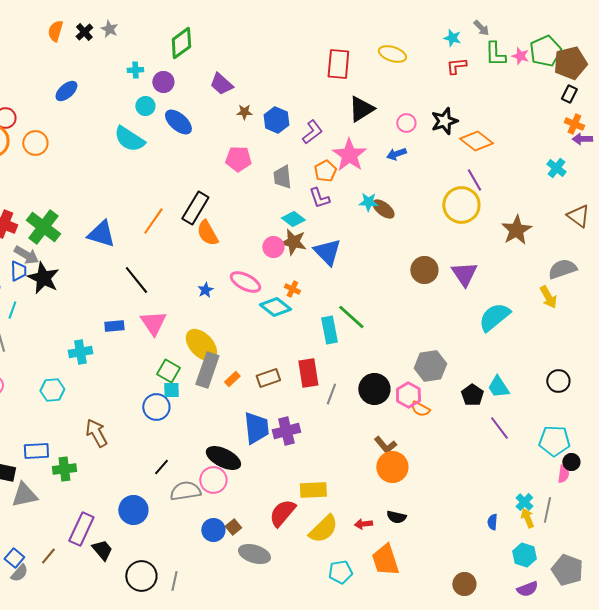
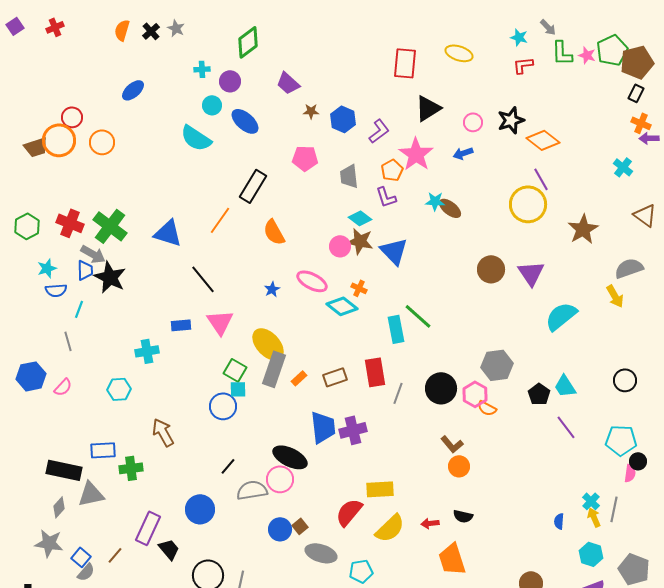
black rectangle: (195, 208) -> (253, 186), moved
orange circle: (392, 467) -> (459, 466), size x0.7
cyan pentagon: (340, 572) -> (361, 571), moved

